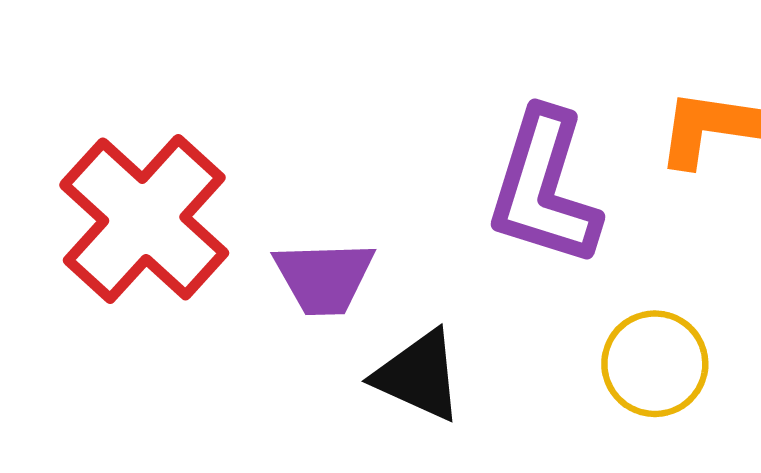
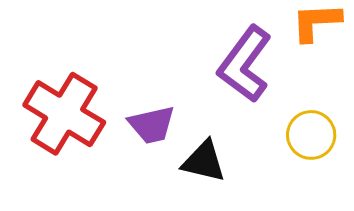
purple L-shape: (544, 188) -> (245, 64), turned 30

